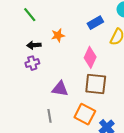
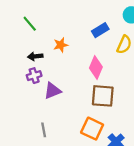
purple triangle: (60, 89) -> (53, 91), moved, turned -30
gray line: (50, 116) -> (44, 130), moved

